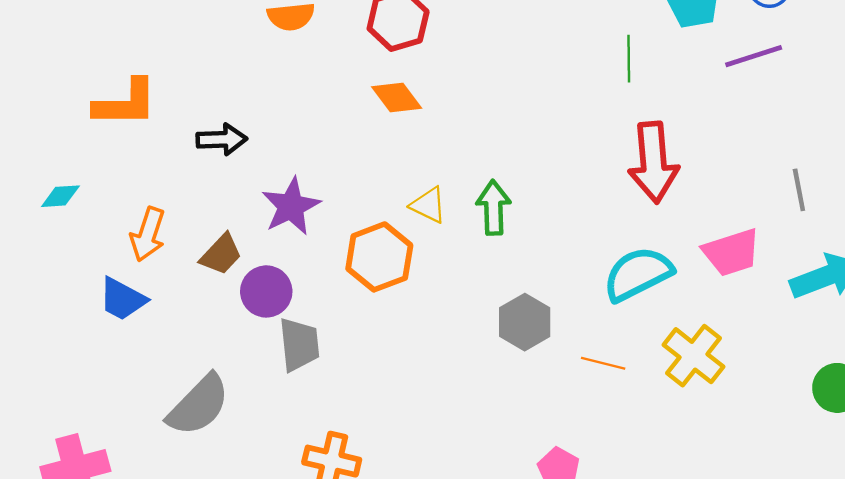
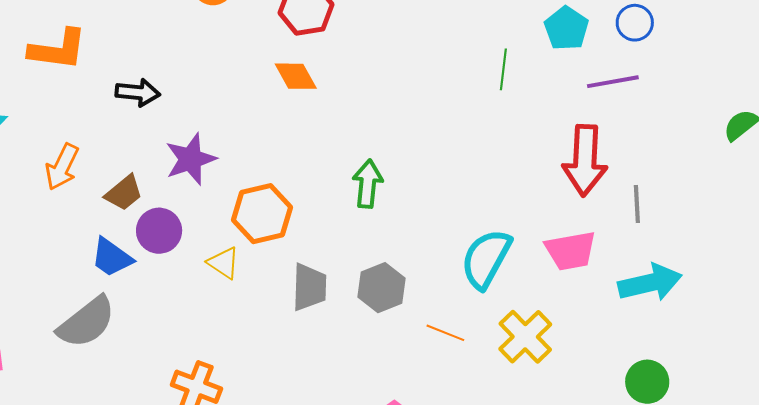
red arrow: (653, 162) -> (585, 160), moved
yellow triangle: (428, 205) -> (224, 263), moved
cyan semicircle: (638, 274) -> (486, 259), turned -42
blue trapezoid: (122, 299) -> (112, 257), moved
gray trapezoid: (299, 344) -> (309, 287), moved

